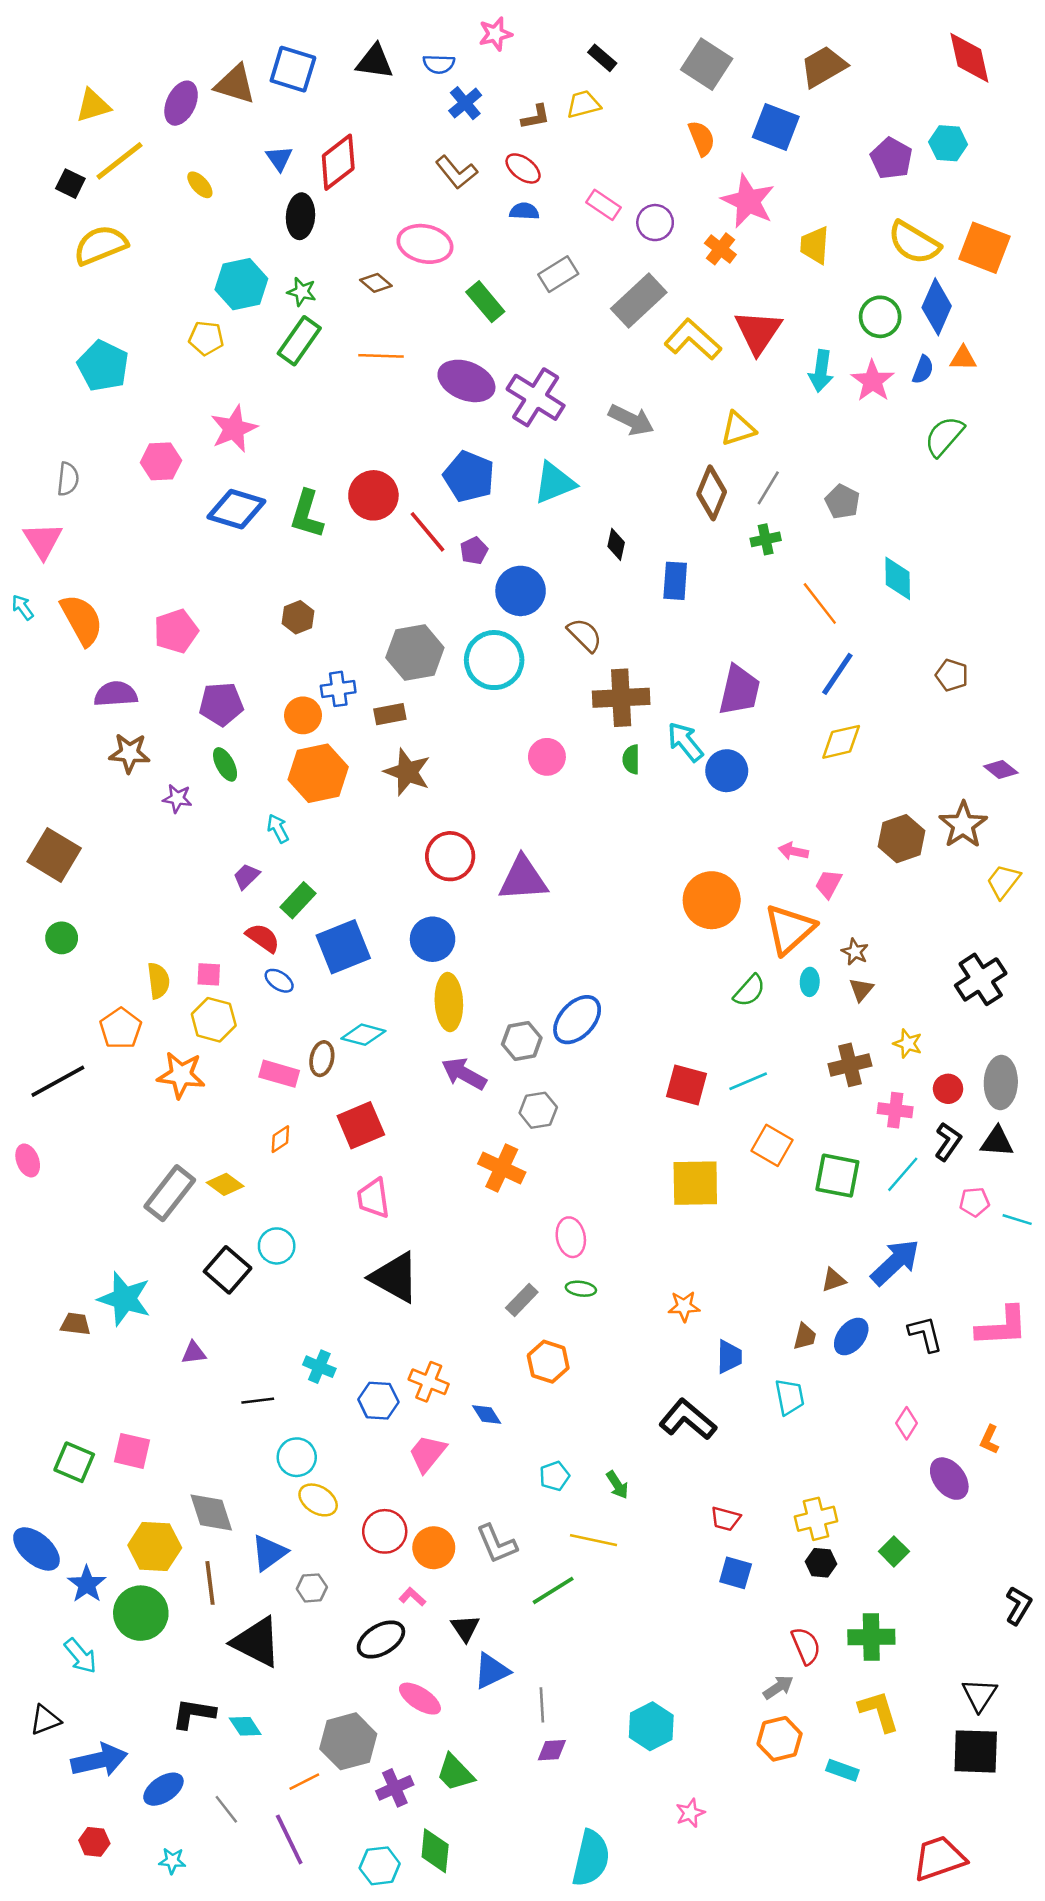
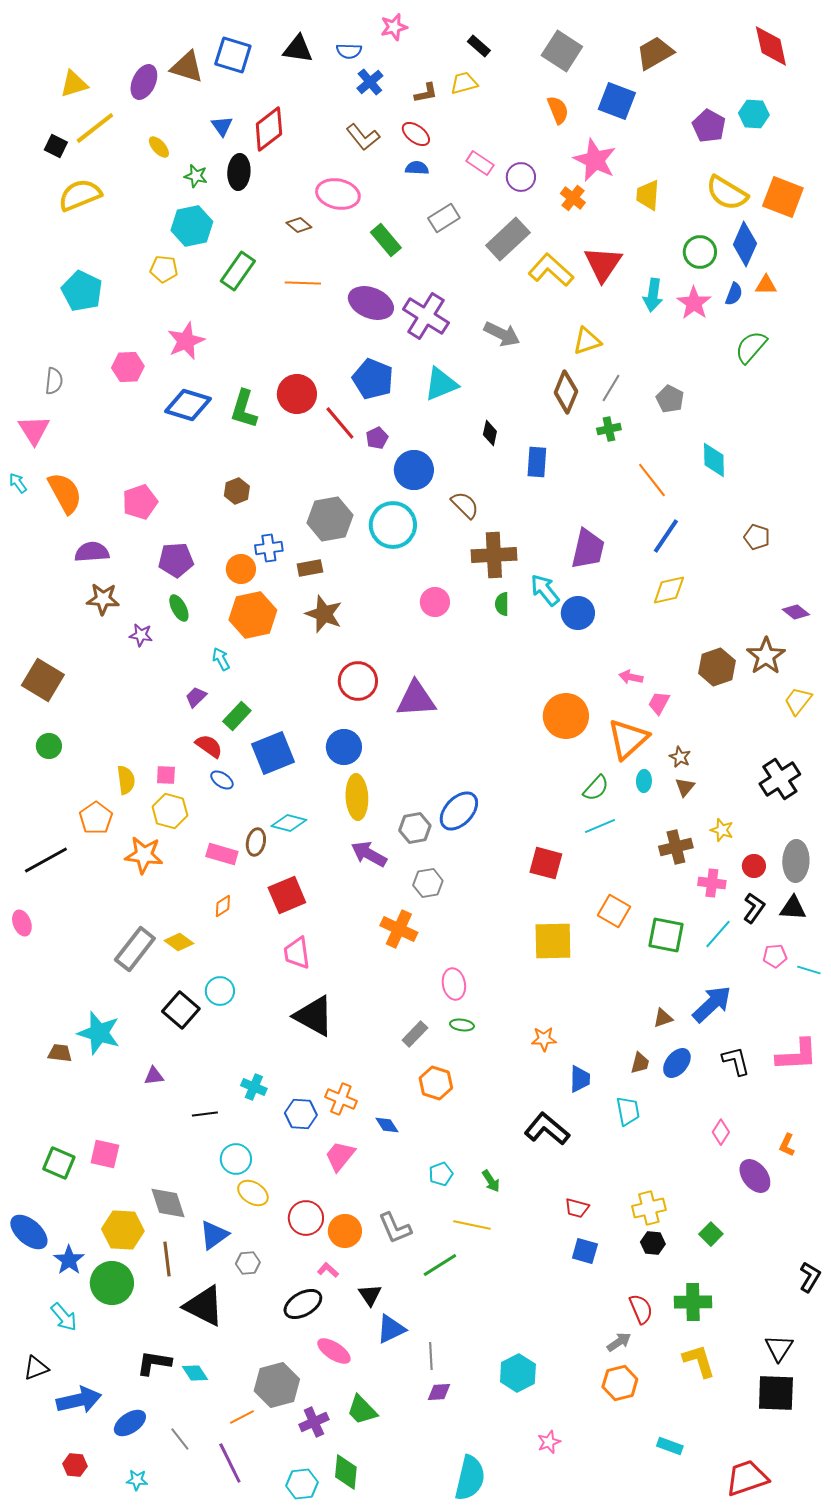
green star: (302, 292) -> (196, 176), moved
cyan line: (748, 1081) -> (600, 826), moved
cyan rectangle: (842, 1770) -> (670, 1446), moved

